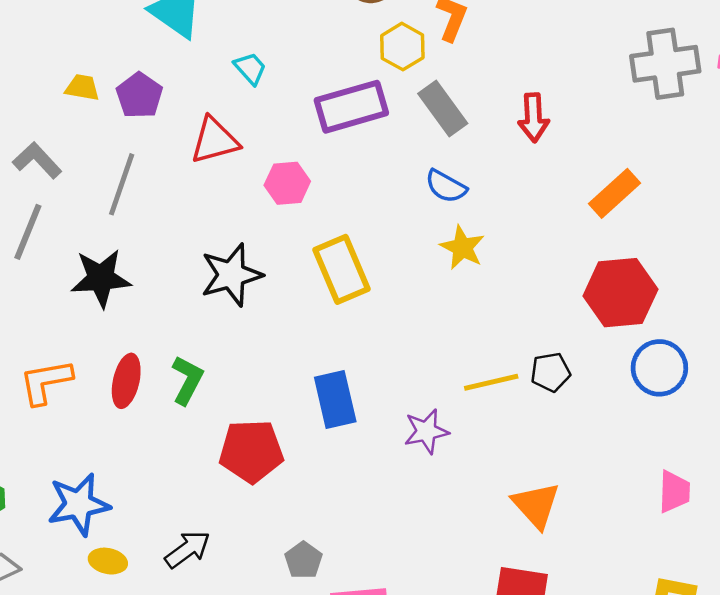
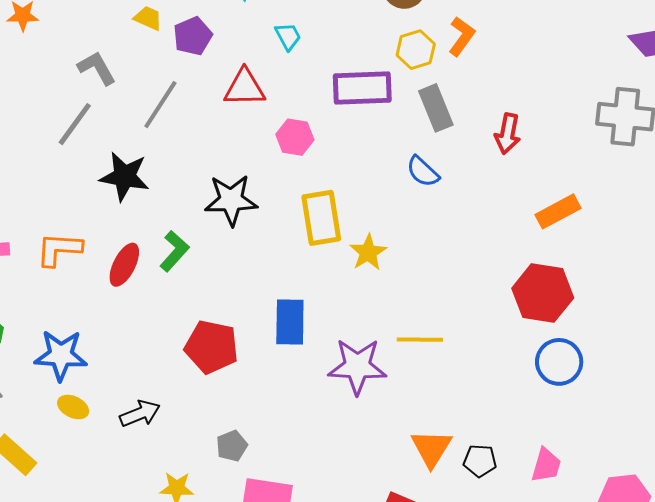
yellow star: (462, 248) -> (368, 252), moved
black pentagon: (550, 372) -> (480, 461), moved
green L-shape: (187, 380) -> (174, 251), moved
purple star: (426, 431) -> (357, 366), size x1.5

